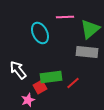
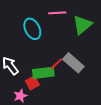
gray rectangle: (87, 52) -> (73, 63), moved, turned 35
red line: (73, 83) -> (56, 64), moved

